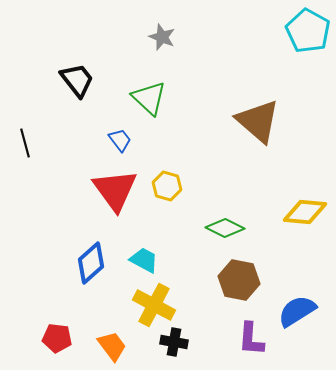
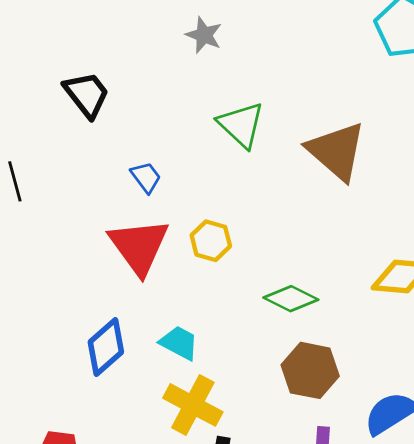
green triangle: (149, 98) -> (241, 125), moved

